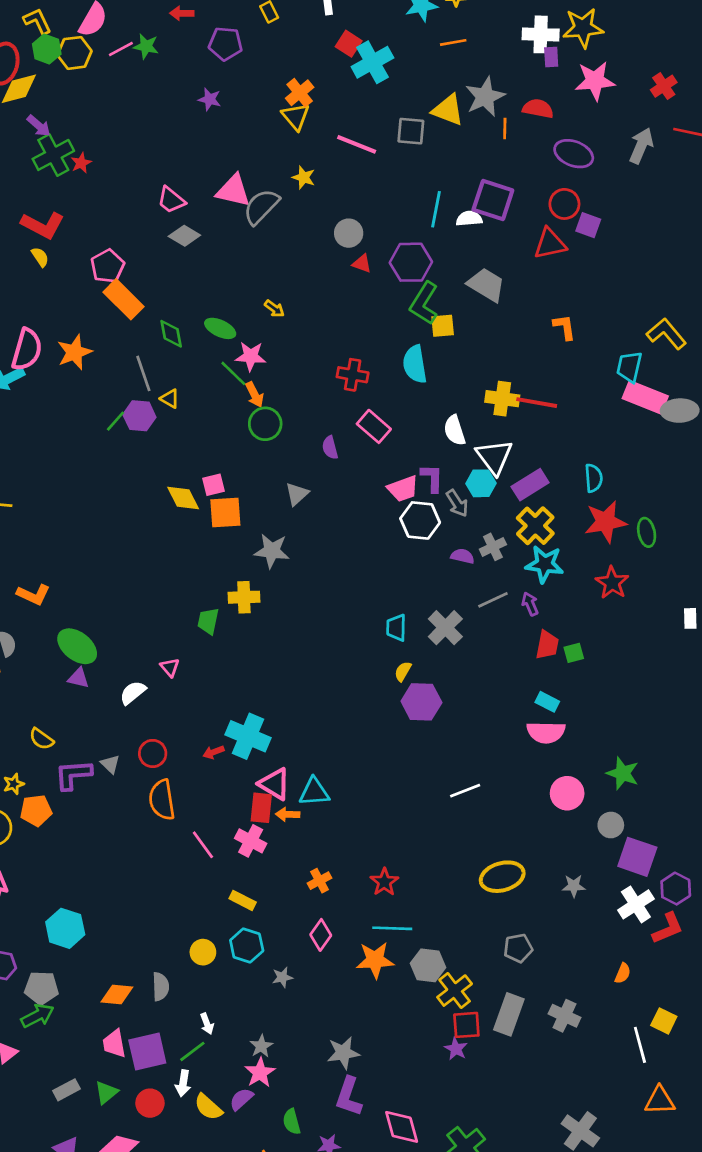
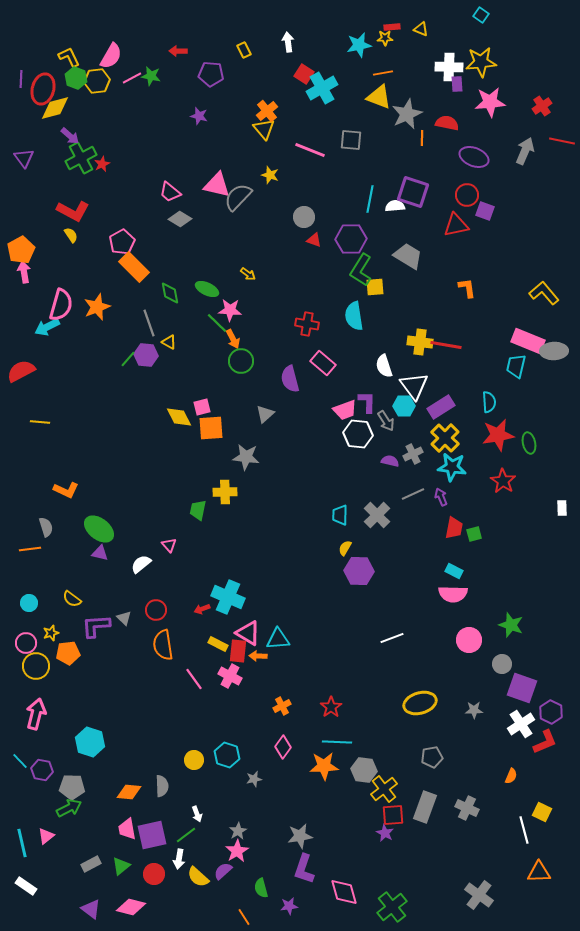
yellow triangle: (448, 110) -> (379, 97), moved
cyan trapezoid: (629, 367) -> (516, 366), moved
purple semicircle: (330, 448) -> (290, 379), size x1.5
yellow rectangle: (243, 900) -> (218, 644), moved

